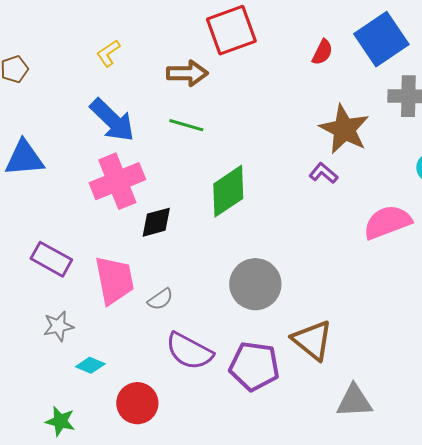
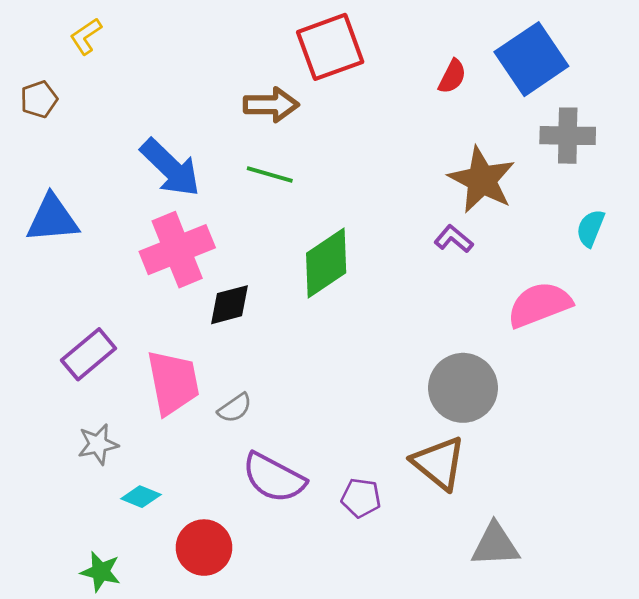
yellow L-shape: (108, 53) -> (86, 36), moved
purple rectangle: (51, 259) -> (89, 354), turned -69
gray circle: (255, 284) -> (463, 388), moved
purple pentagon: (254, 366) -> (361, 498), size x0.6

